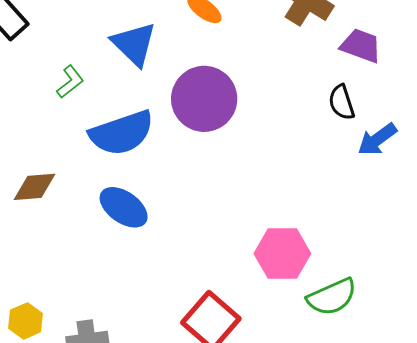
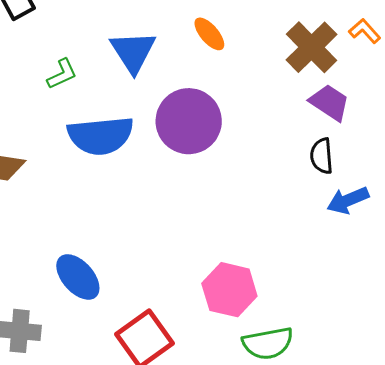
purple trapezoid: (361, 46) -> (330, 103), moved
blue ellipse: (124, 207) -> (78, 277), moved

